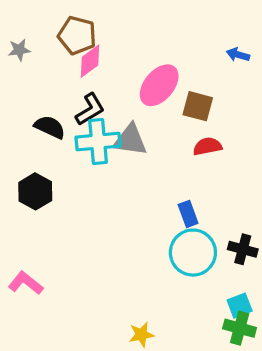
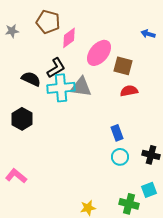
pink diamond: (90, 61) -> (69, 38), moved
cyan circle: (193, 253) -> (120, 157), size x0.6
green cross: (240, 328) -> (129, 204), moved

